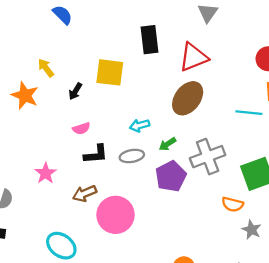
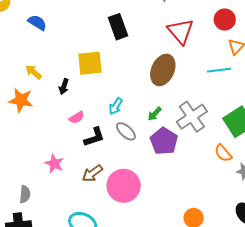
red triangle: (193, 57) -> (181, 31), moved, turned -36
cyan arrow: (140, 125) -> (116, 106), moved, turned -30
gray ellipse: (132, 156) -> (126, 131), turned 65
orange semicircle: (233, 204) -> (223, 153), turned 48

